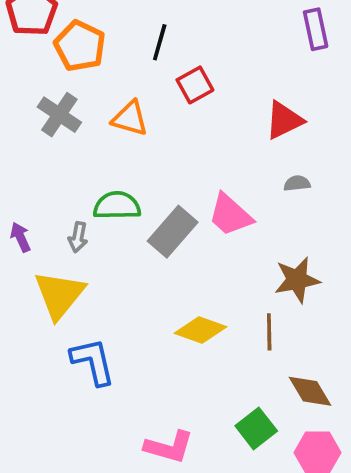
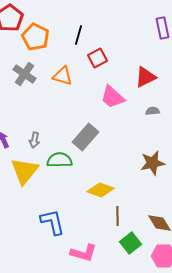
green semicircle: (117, 206) -> (60, 160), moved
pink trapezoid: (230, 215) -> (112, 97), moved
brown line: (269, 332) -> (118, 216), moved
blue L-shape: (93, 362) -> (52, 222), moved

